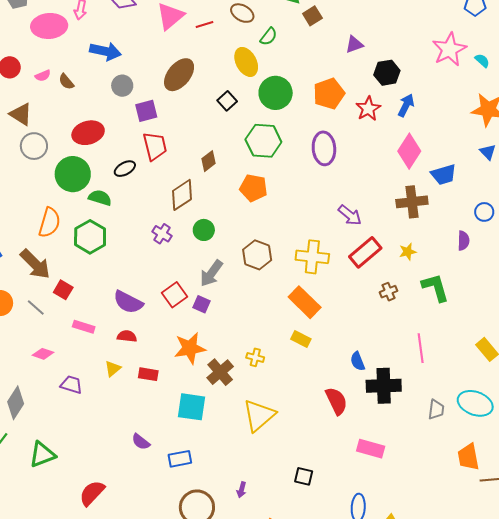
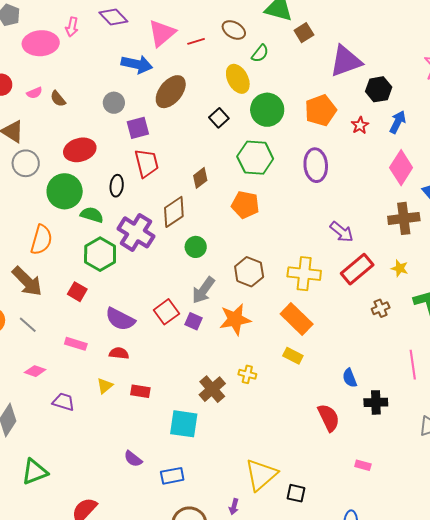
purple triangle: (354, 44) -> (346, 61), size x1.8
blue arrow: (105, 51) -> (137, 64), moved
red star: (368, 109) -> (360, 125), size x0.7
black ellipse: (125, 169) -> (117, 186), turned -55
purple cross: (162, 234) -> (136, 232), moved, size x1.8
green hexagon: (90, 237) -> (100, 254), moved
yellow star: (408, 252) -> (400, 268), turned 30
red square: (63, 290) -> (77, 292), moved
orange star: (190, 348) -> (235, 319), moved
black cross: (384, 386) -> (376, 402), size x0.7
yellow triangle: (259, 415) -> (261, 475), moved
pink rectangle: (371, 449) -> (363, 465), size x0.6

